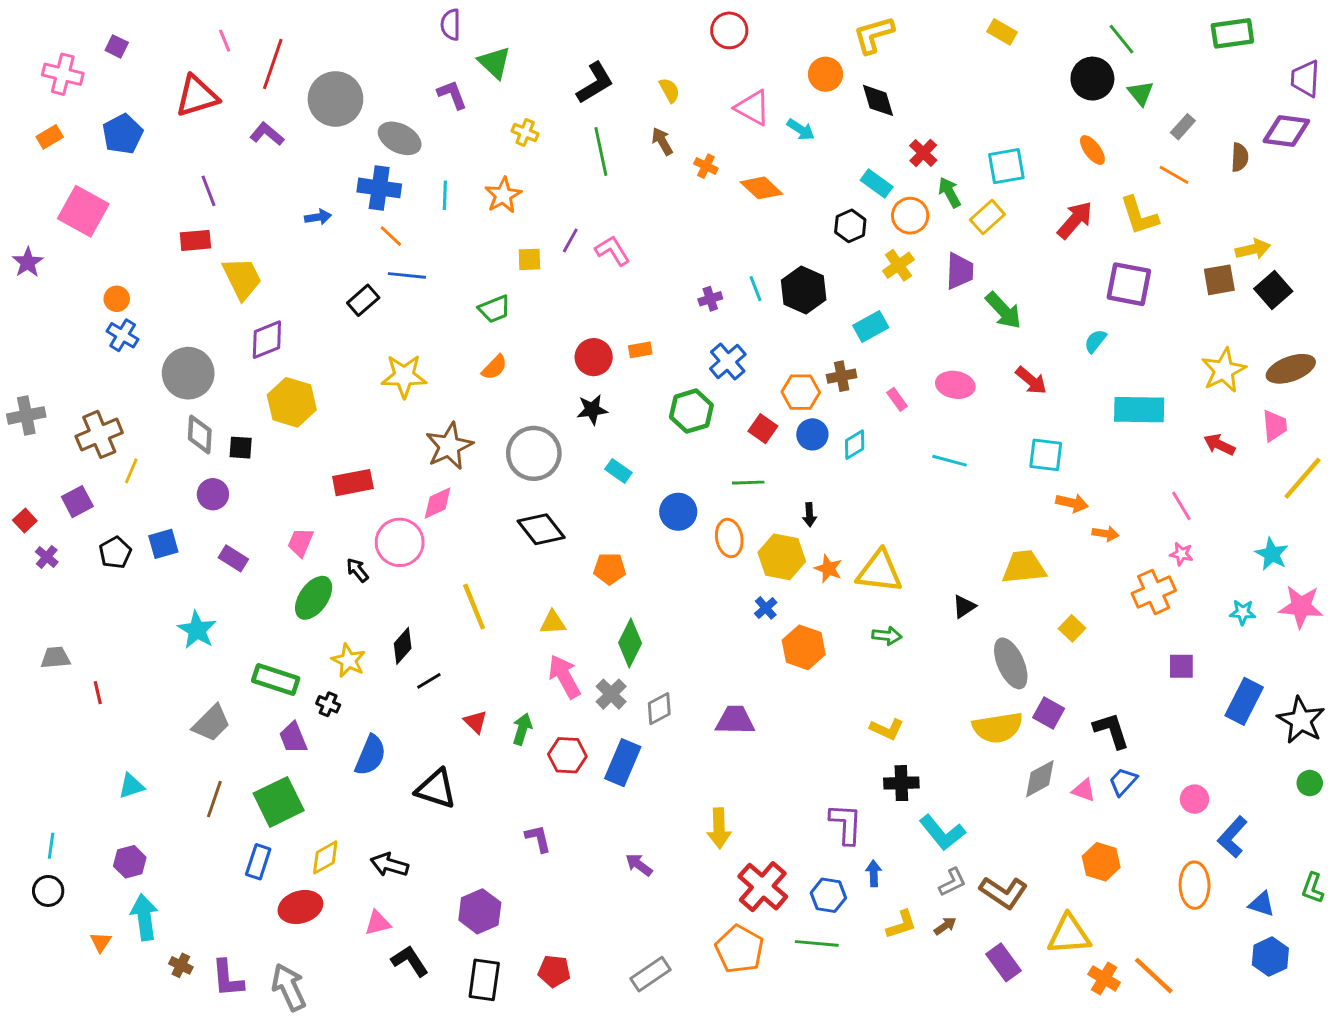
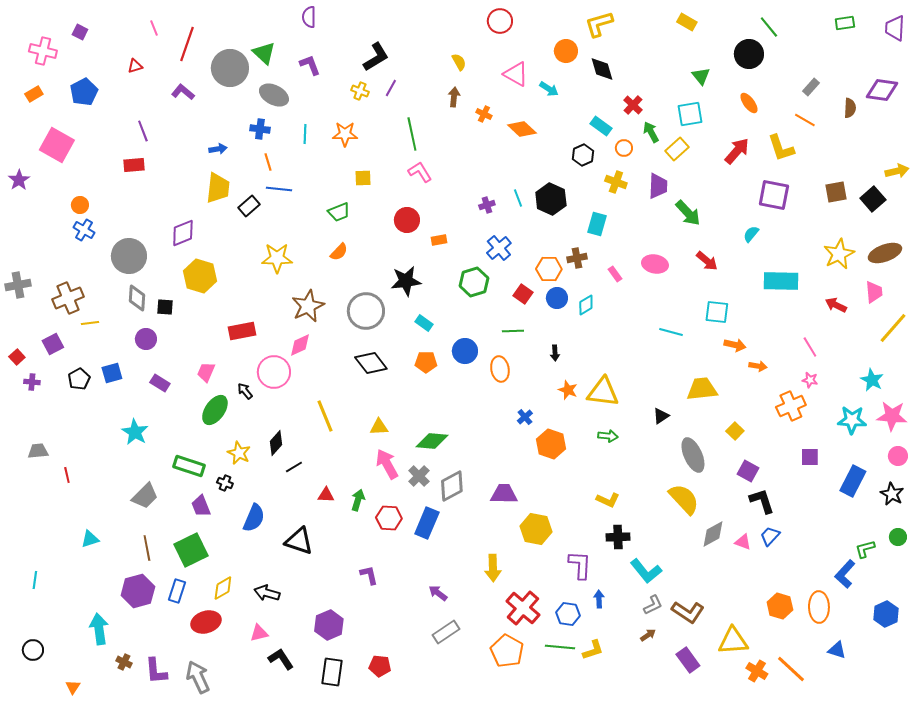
green rectangle: (1232, 33) -> (845, 23), size x0.7
green triangle: (494, 63) -> (264, 53), moved
purple trapezoid: (1305, 79) -> (895, 28), moved
black L-shape: (595, 83) -> (376, 57), moved
green triangle: (1141, 93) -> (701, 76), moved
red triangle: (197, 96) -> (135, 66), size x0.5
brown arrow: (662, 141) -> (454, 97), turned 36
green line: (601, 151) -> (412, 134), moved
blue cross: (379, 188) -> (260, 129), size x0.7
orange star: (503, 195) -> (345, 134), turned 30
orange circle: (910, 216) -> (624, 148), size x0.7
orange line: (391, 236) -> (268, 162), turned 30
purple line: (570, 240) -> (391, 88), moved
yellow arrow: (1253, 249) -> (897, 171), moved
yellow cross: (898, 265) -> (616, 182), turned -35
yellow trapezoid: (242, 278) -> (218, 188), moved, turned 32
cyan rectangle: (871, 326) -> (597, 224), turned -45
red circle: (594, 357) -> (407, 220), moved
black star: (592, 410) -> (406, 281), size x1.4
cyan line: (949, 461) -> (671, 332), moved
yellow line: (131, 471) -> (90, 323), turned 60
purple cross: (47, 557) -> (32, 382), turned -35
yellow hexagon: (782, 557) -> (536, 529), moved
orange pentagon: (610, 569) -> (426, 362), moved
cyan star: (1243, 612) -> (852, 420), size x1.6
green diamond: (630, 643) -> (432, 441), turned 68
gray diamond: (659, 709) -> (452, 486), size x1.4
purple square: (1049, 713) -> (748, 471), moved
black star: (1301, 720) -> (892, 494), size x0.7
red triangle: (475, 722) -> (326, 495), turned -42
yellow semicircle: (998, 728) -> (684, 499), turned -124
brown line: (214, 799) -> (147, 548), turned -30
pink circle: (1195, 799) -> (898, 456), moved
purple hexagon: (130, 862) -> (138, 591), moved, size x1.5
orange hexagon: (1101, 862) -> (780, 606), moved
green L-shape: (1313, 888) -> (865, 549), moved, turned 55
black circle: (48, 891) -> (33, 650), moved
blue triangle: (1262, 904) -> (837, 650), moved
yellow L-shape: (901, 924) -> (593, 650), moved
orange triangle: (101, 942) -> (73, 687), moved
blue hexagon: (1270, 957) -> (886, 614), moved
gray rectangle: (650, 974) -> (446, 632), moved

